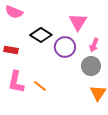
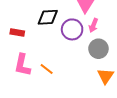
black diamond: (41, 35) -> (48, 17), turned -35
pink arrow: (94, 45) -> (93, 25), moved

